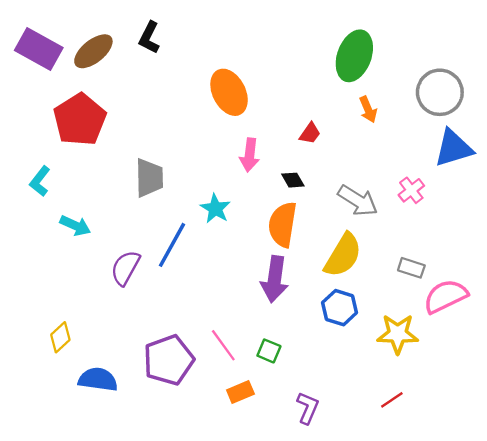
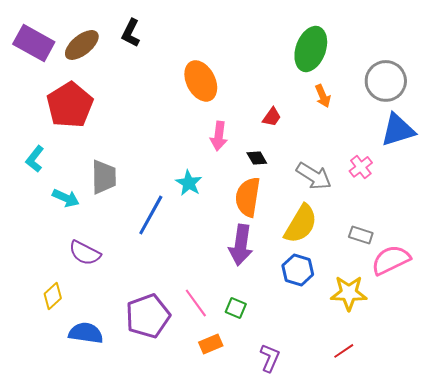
gray trapezoid: (149, 178) -> (104, 177), moved
purple semicircle: (125, 268) -> (85, 253), moved, turned -92

